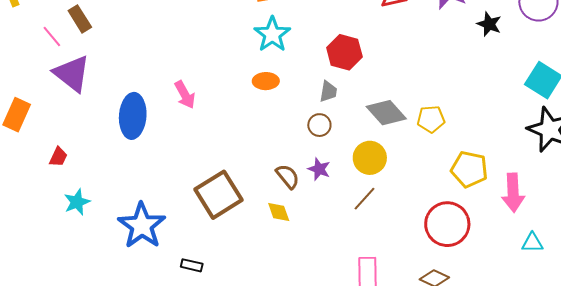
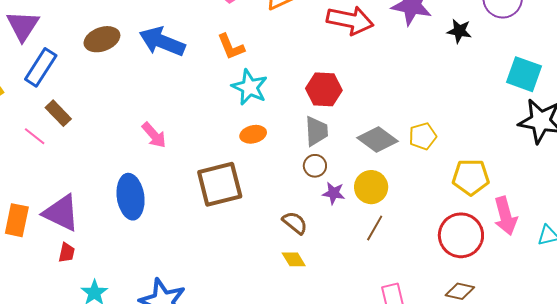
purple triangle: (72, 74) -> (61, 213), moved
gray trapezoid: (328, 91) -> (316, 131), size x1.4
pink arrow: (185, 95) -> (154, 135), moved
purple star: (319, 169) -> (334, 193), moved
pink arrow: (513, 193) -> (505, 216), moved
brown square: (219, 195) -> (220, 184), moved, turned 30

